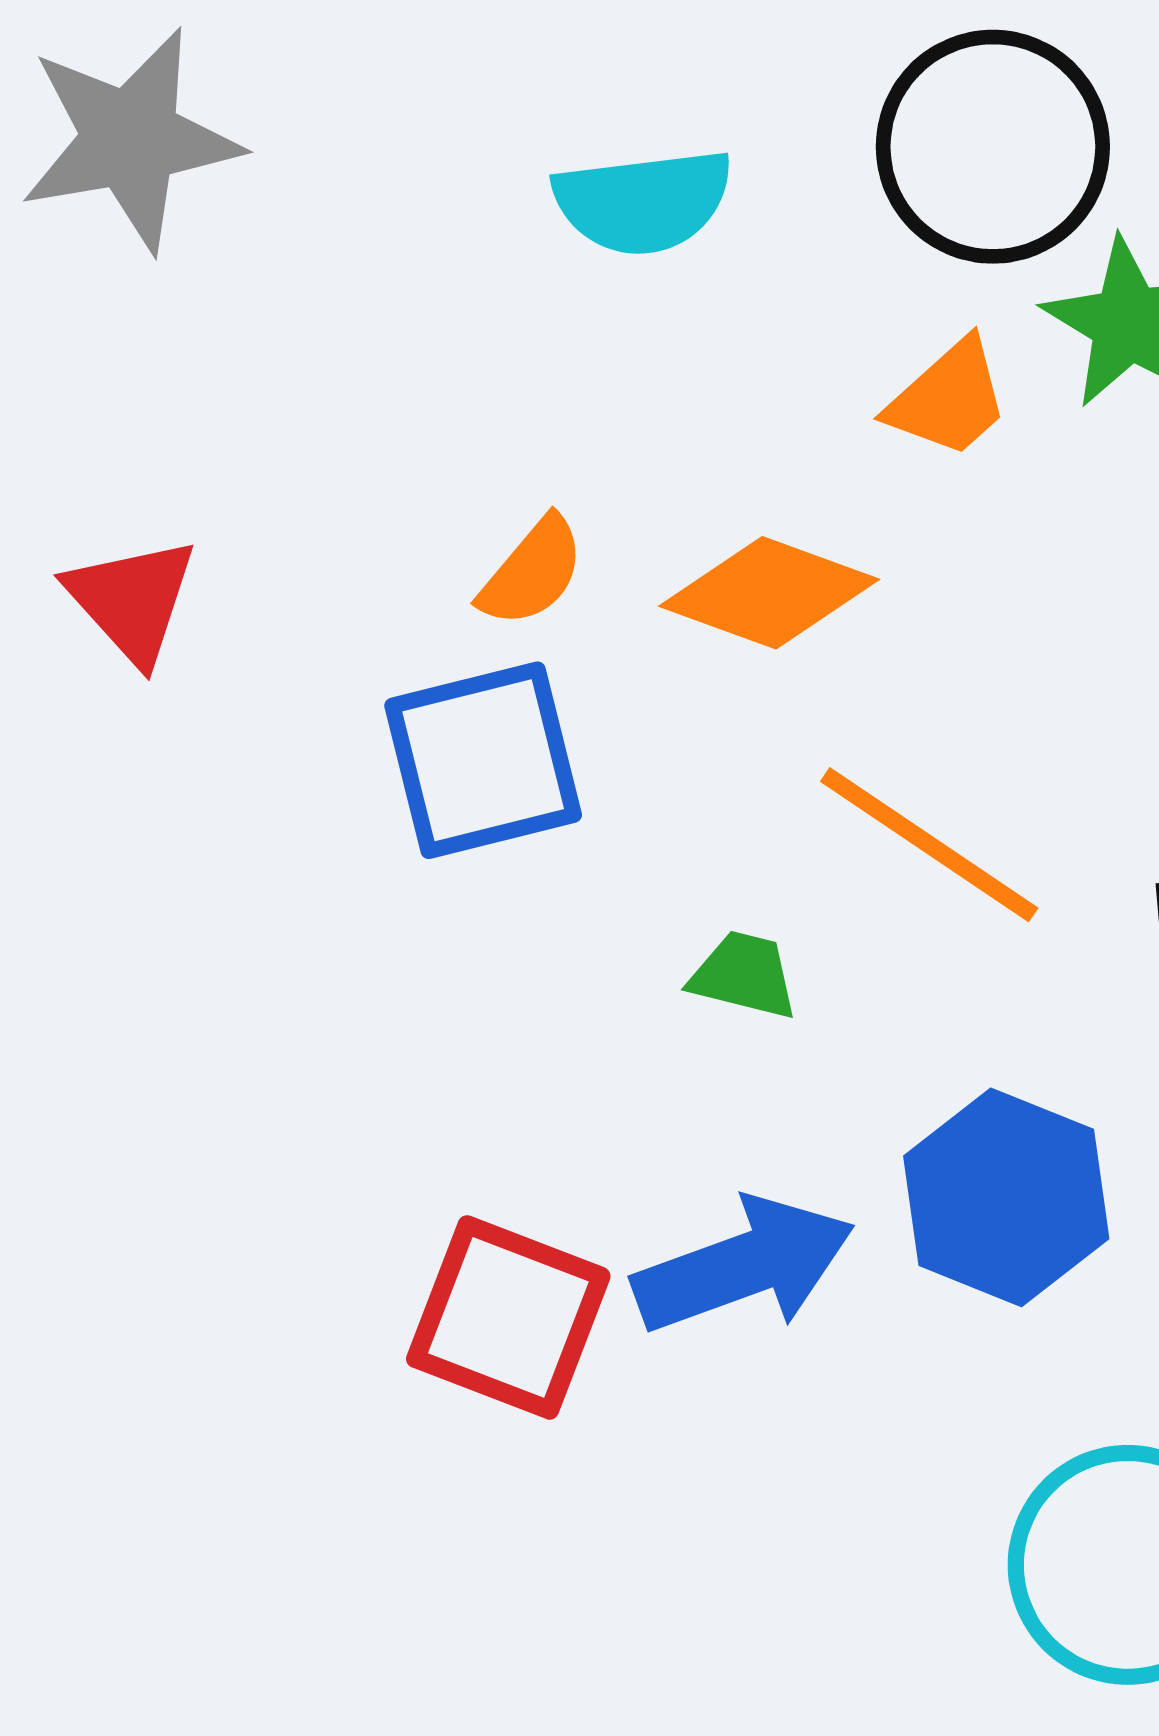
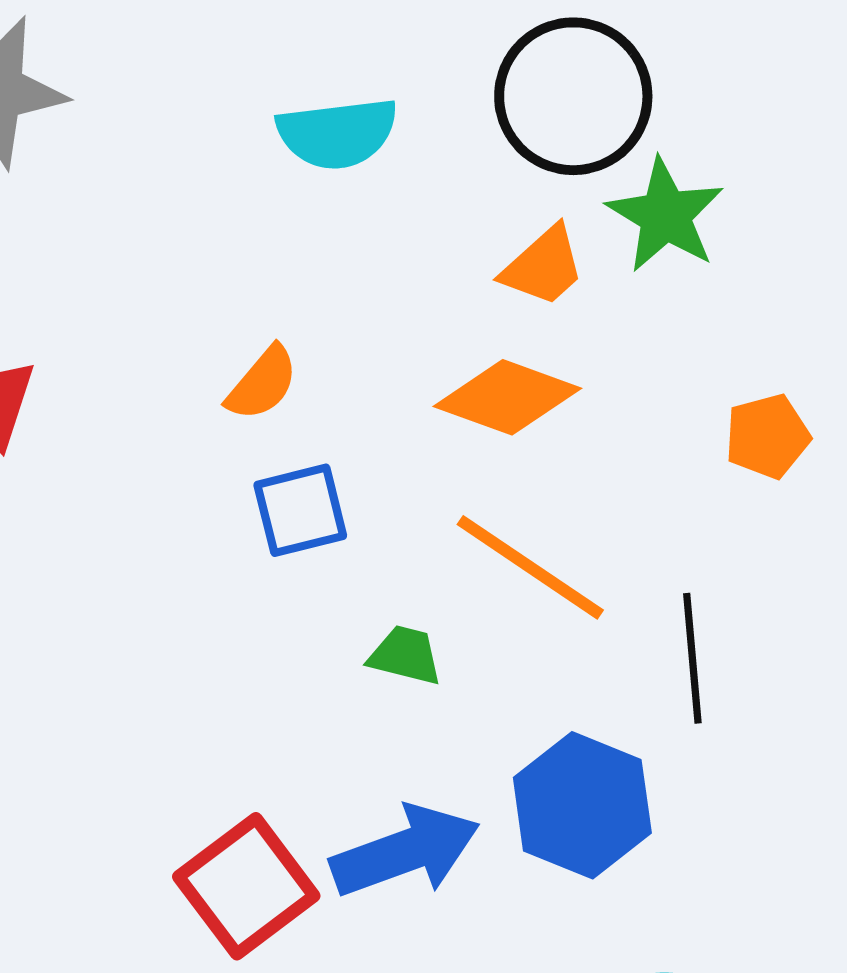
orange diamond: (769, 593) -> (507, 397), moved
blue square: (483, 760) -> (300, 510), moved, size x0.7
red square: (508, 1317) -> (246, 886), turned 32

